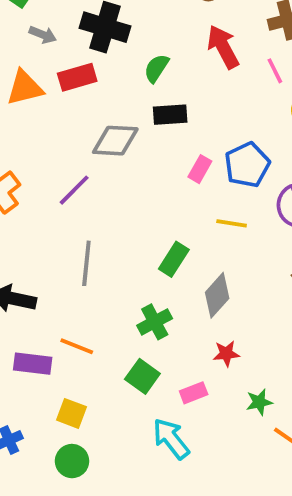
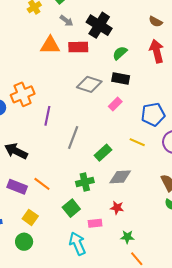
pink rectangle: (200, 169) -> (115, 104), moved
purple line: (74, 190) -> (47, 116), moved, turned -48
gray line: (86, 263) -> (73, 137), moved
gray diamond: (217, 295) -> (120, 177), turned 30

